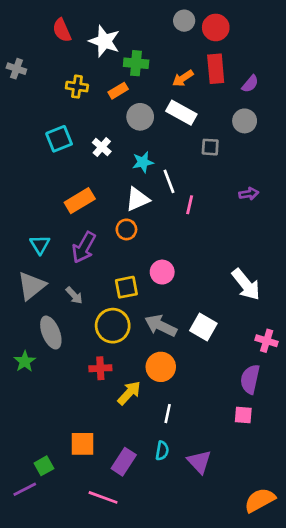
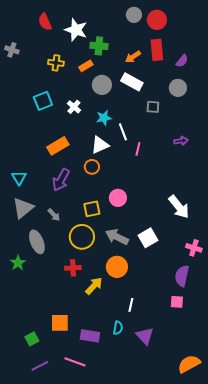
cyan triangle: (40, 245) -> (19, 178), moved
white square: (203, 327) -> (148, 238), turned 30
white line: (168, 414) -> (131, 305), moved
purple rectangle: (124, 462) -> (90, 336), turned 66
purple line: (25, 489) -> (40, 366), moved

